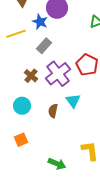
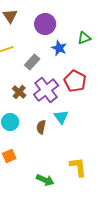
blue star: (40, 22) -> (59, 48), moved

